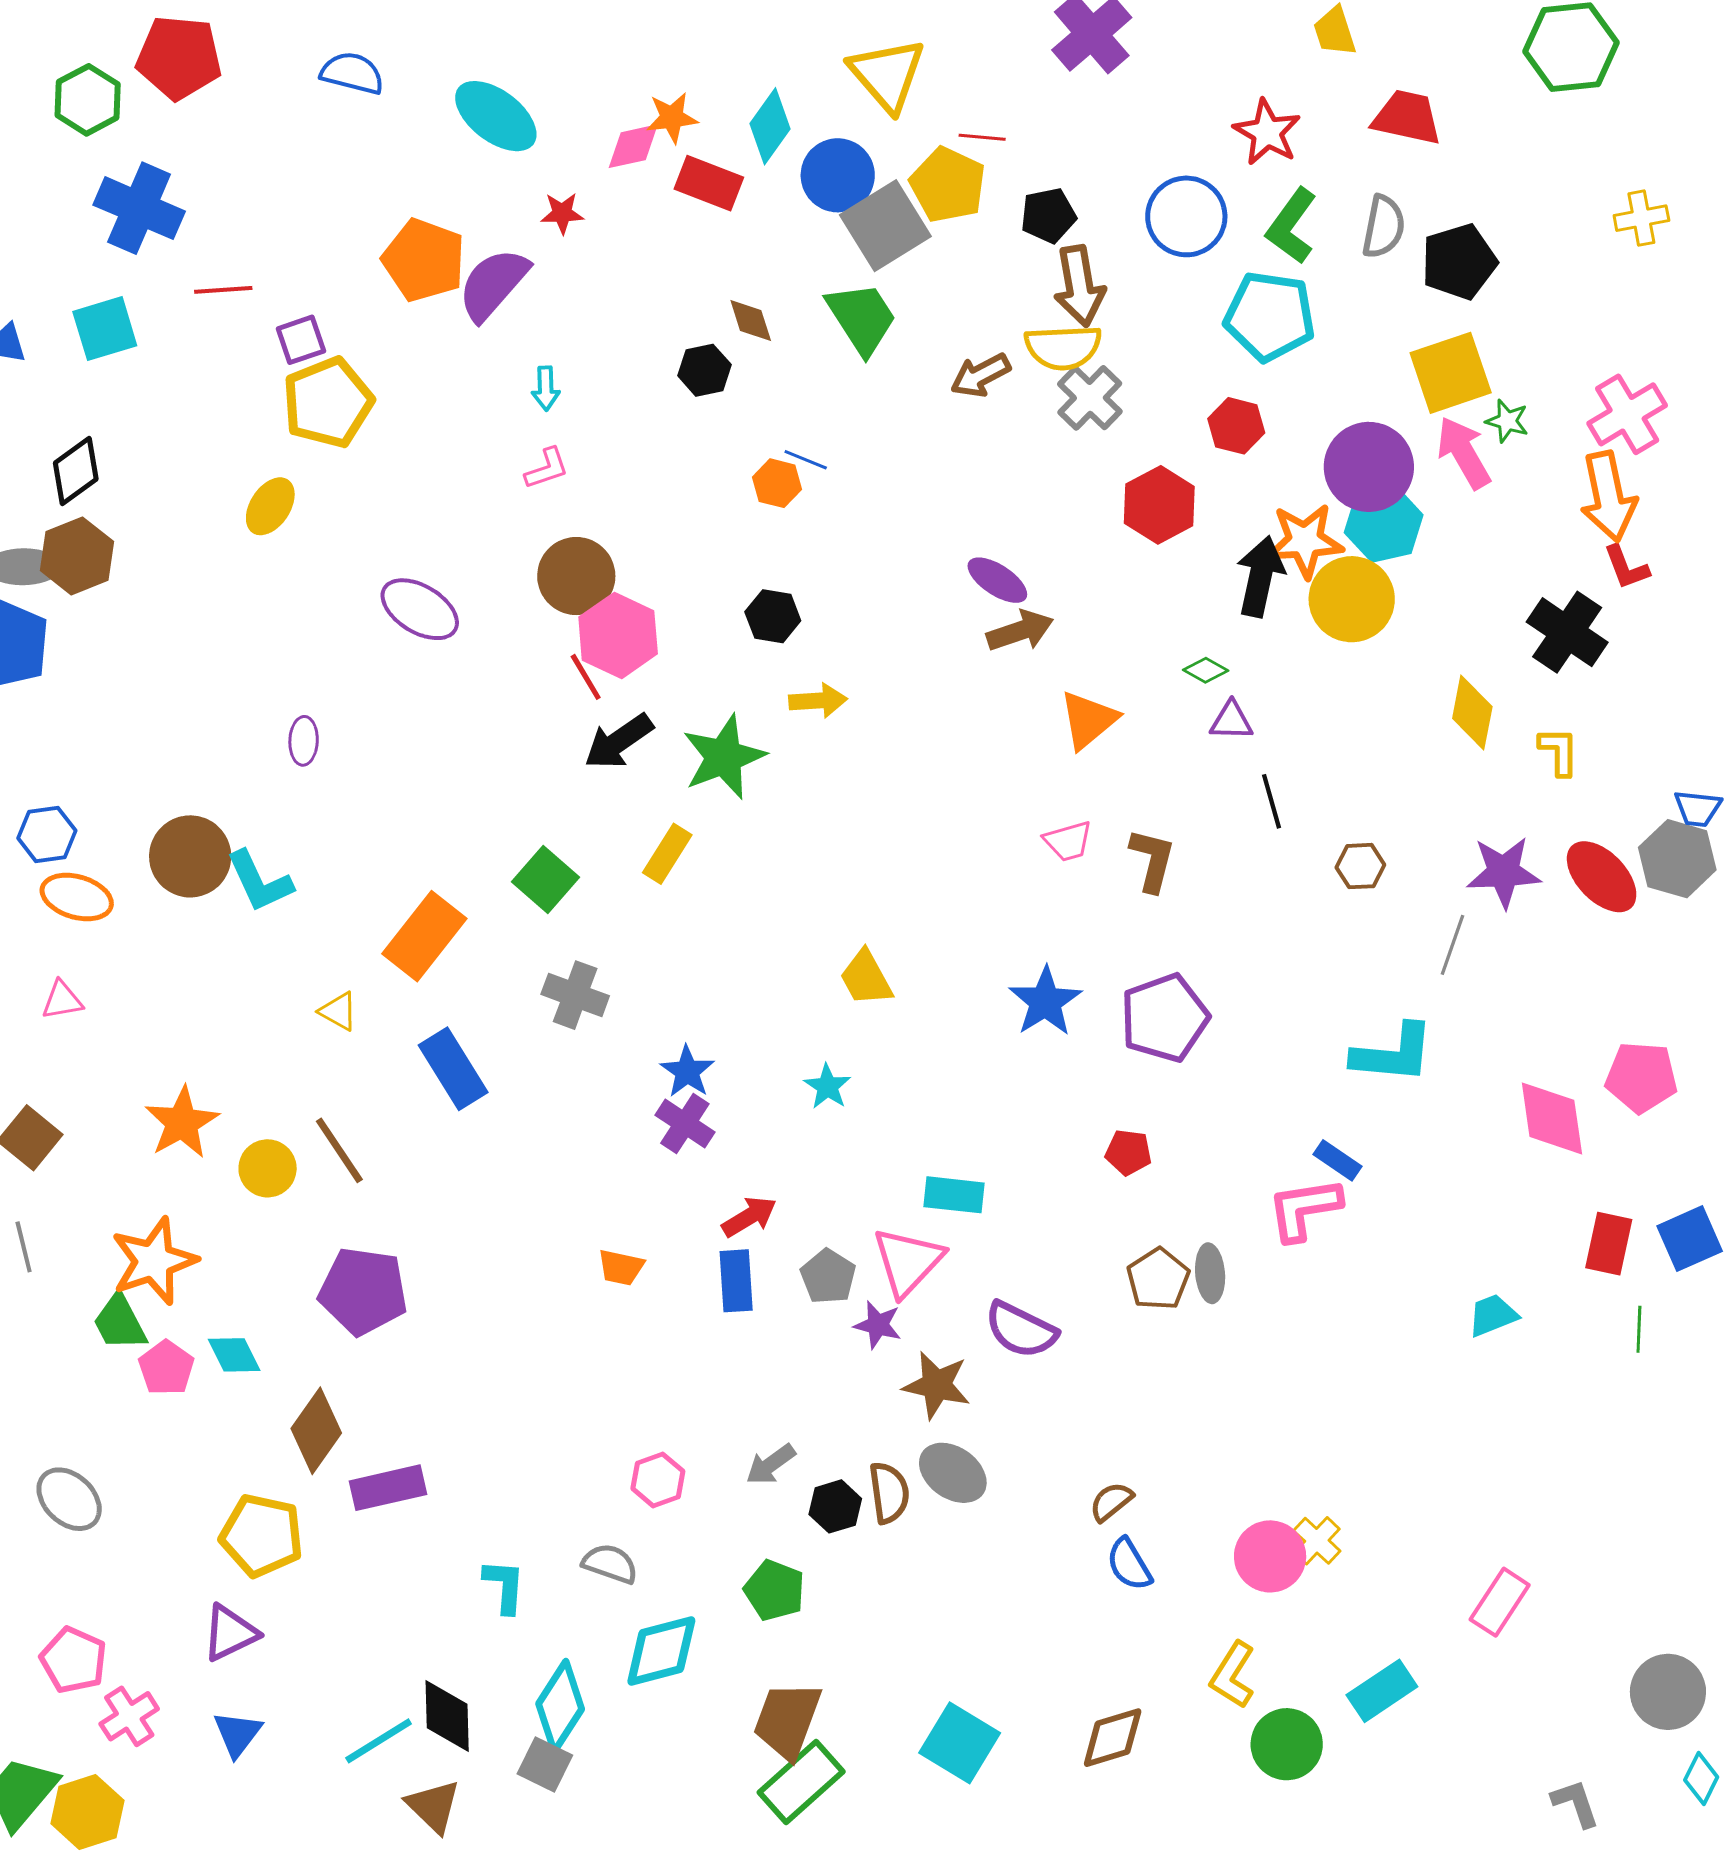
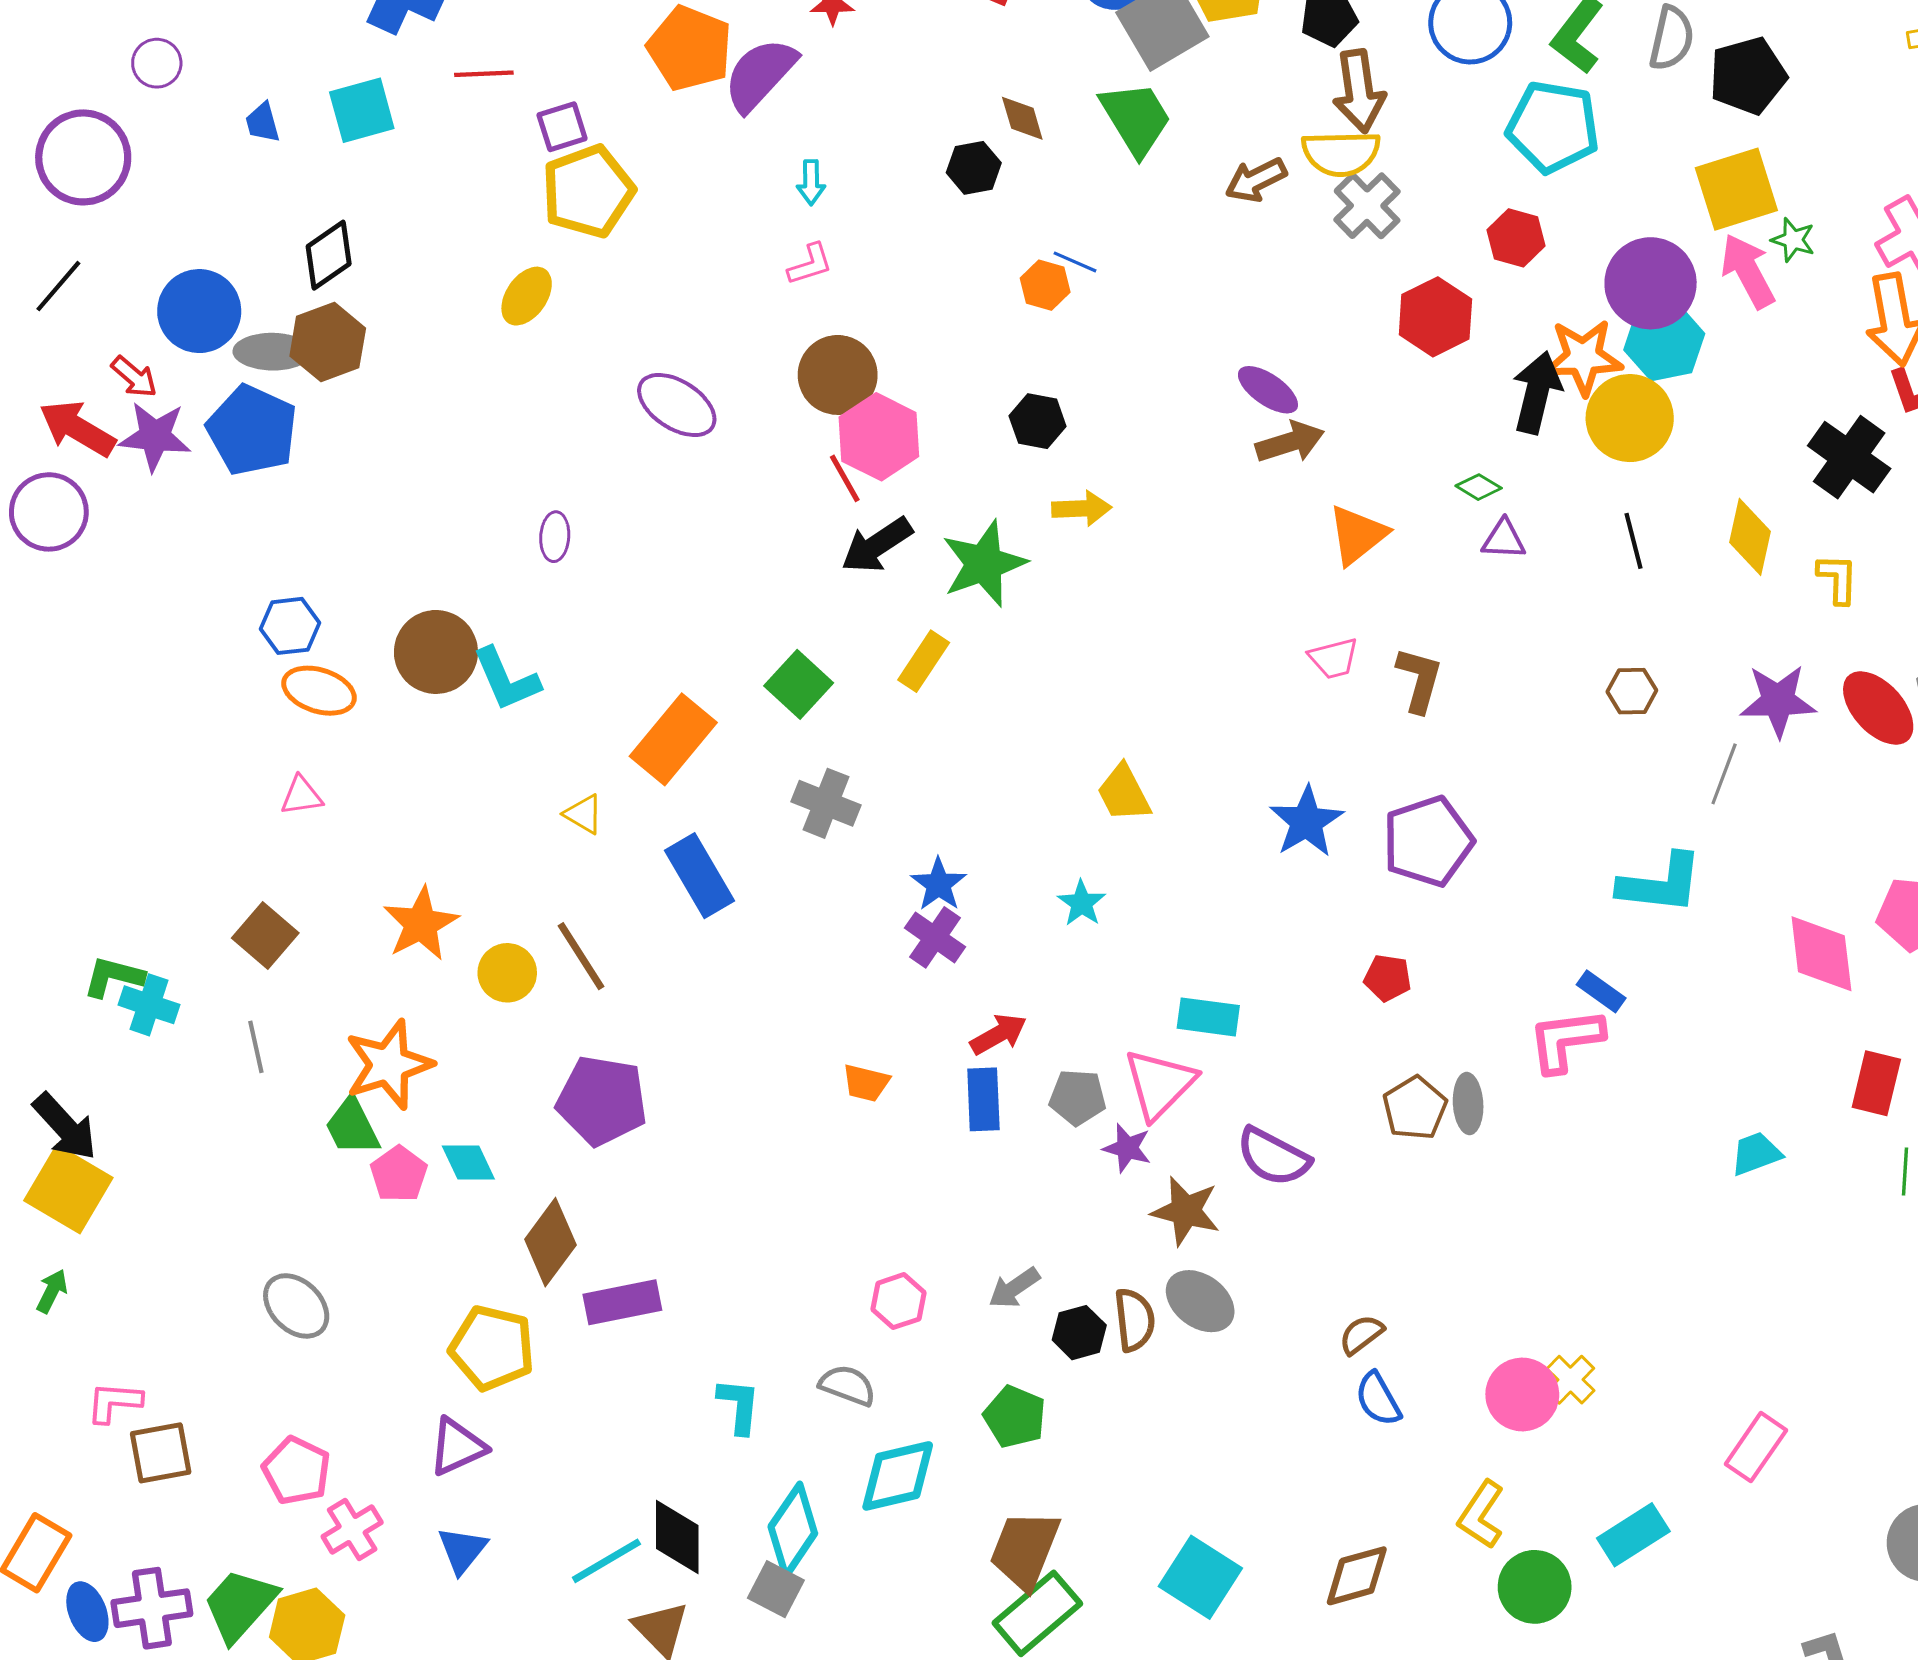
black line: (1271, 801) -> (1633, 541), moved
gray pentagon: (828, 1277) -> (1078, 1097), turned -30

